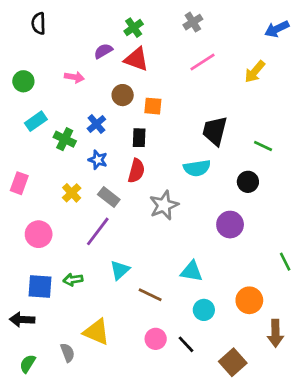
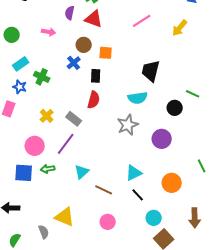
purple semicircle: (103, 51) -> (70, 13), turned -48
blue cross: (96, 124) -> (74, 63), moved
green line: (263, 146) -> (193, 94), moved
blue star: (98, 160) -> (20, 87), moved
gray star: (164, 205) -> (128, 125), moved
pink circle: (39, 234) -> (35, 146), moved
cyan triangle: (191, 271) -> (134, 173), turned -36
green arrow: (73, 280) -> (48, 169), moved
blue square: (40, 286) -> (24, 173), moved
orange circle: (249, 300) -> (172, 183), moved
cyan circle: (204, 310) -> (154, 218), moved
black line: (186, 344) -> (138, 195), moved

